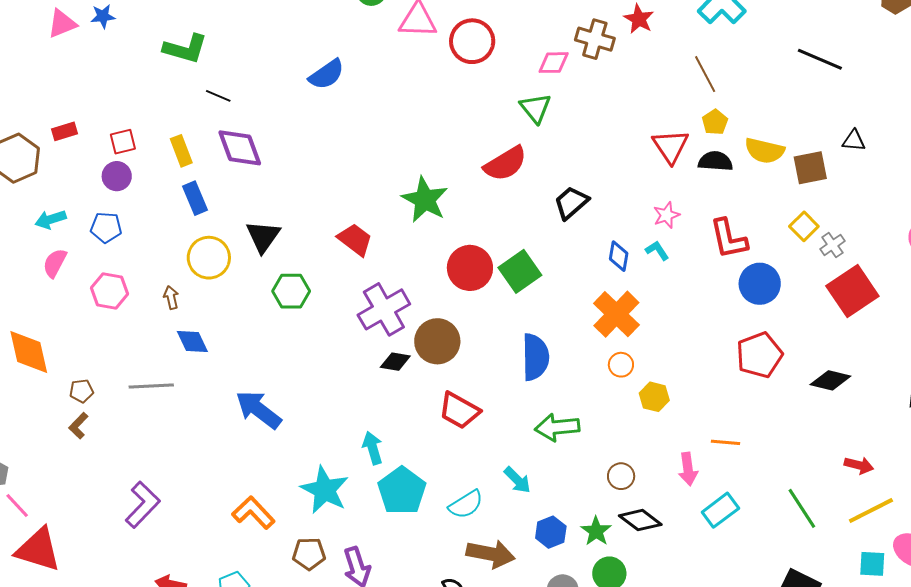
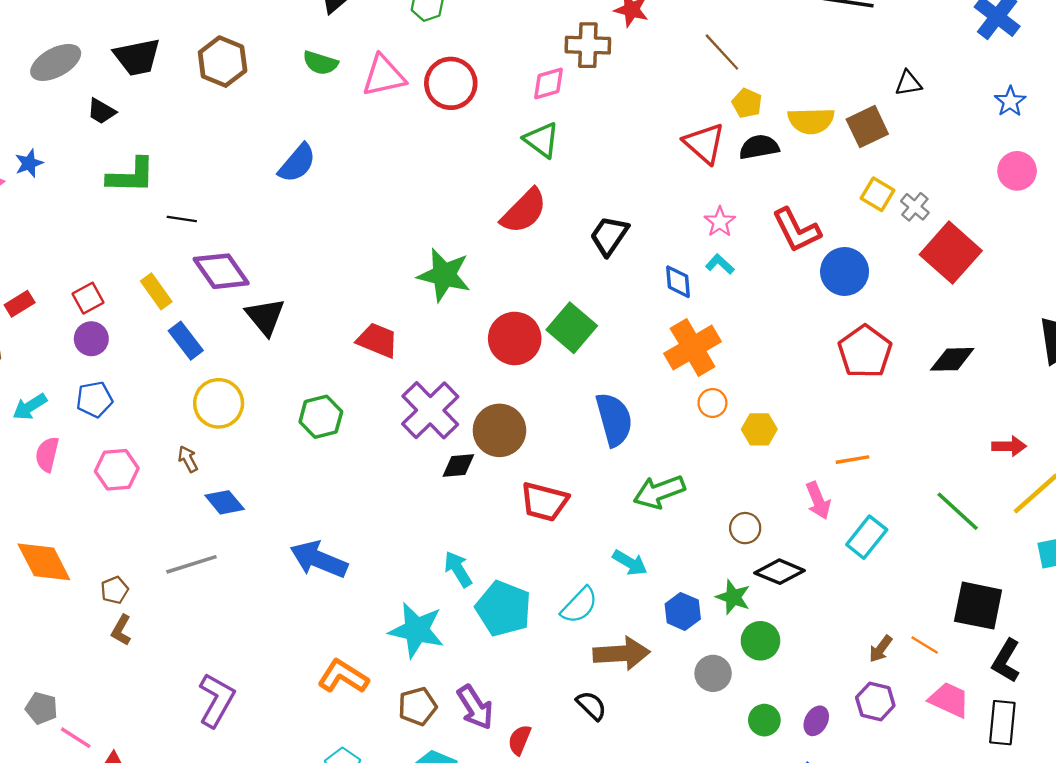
black triangle: (263, 236) -> (265, 317), moved
orange cross: (616, 314) -> (693, 347), turned 30

